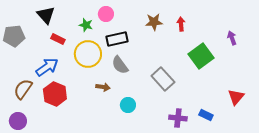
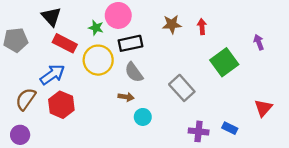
pink circle: (106, 14) -> (118, 15), size x1.5
red rectangle: (58, 39) -> (65, 43), size x1.5
brown arrow: (103, 87) -> (126, 97), moved

